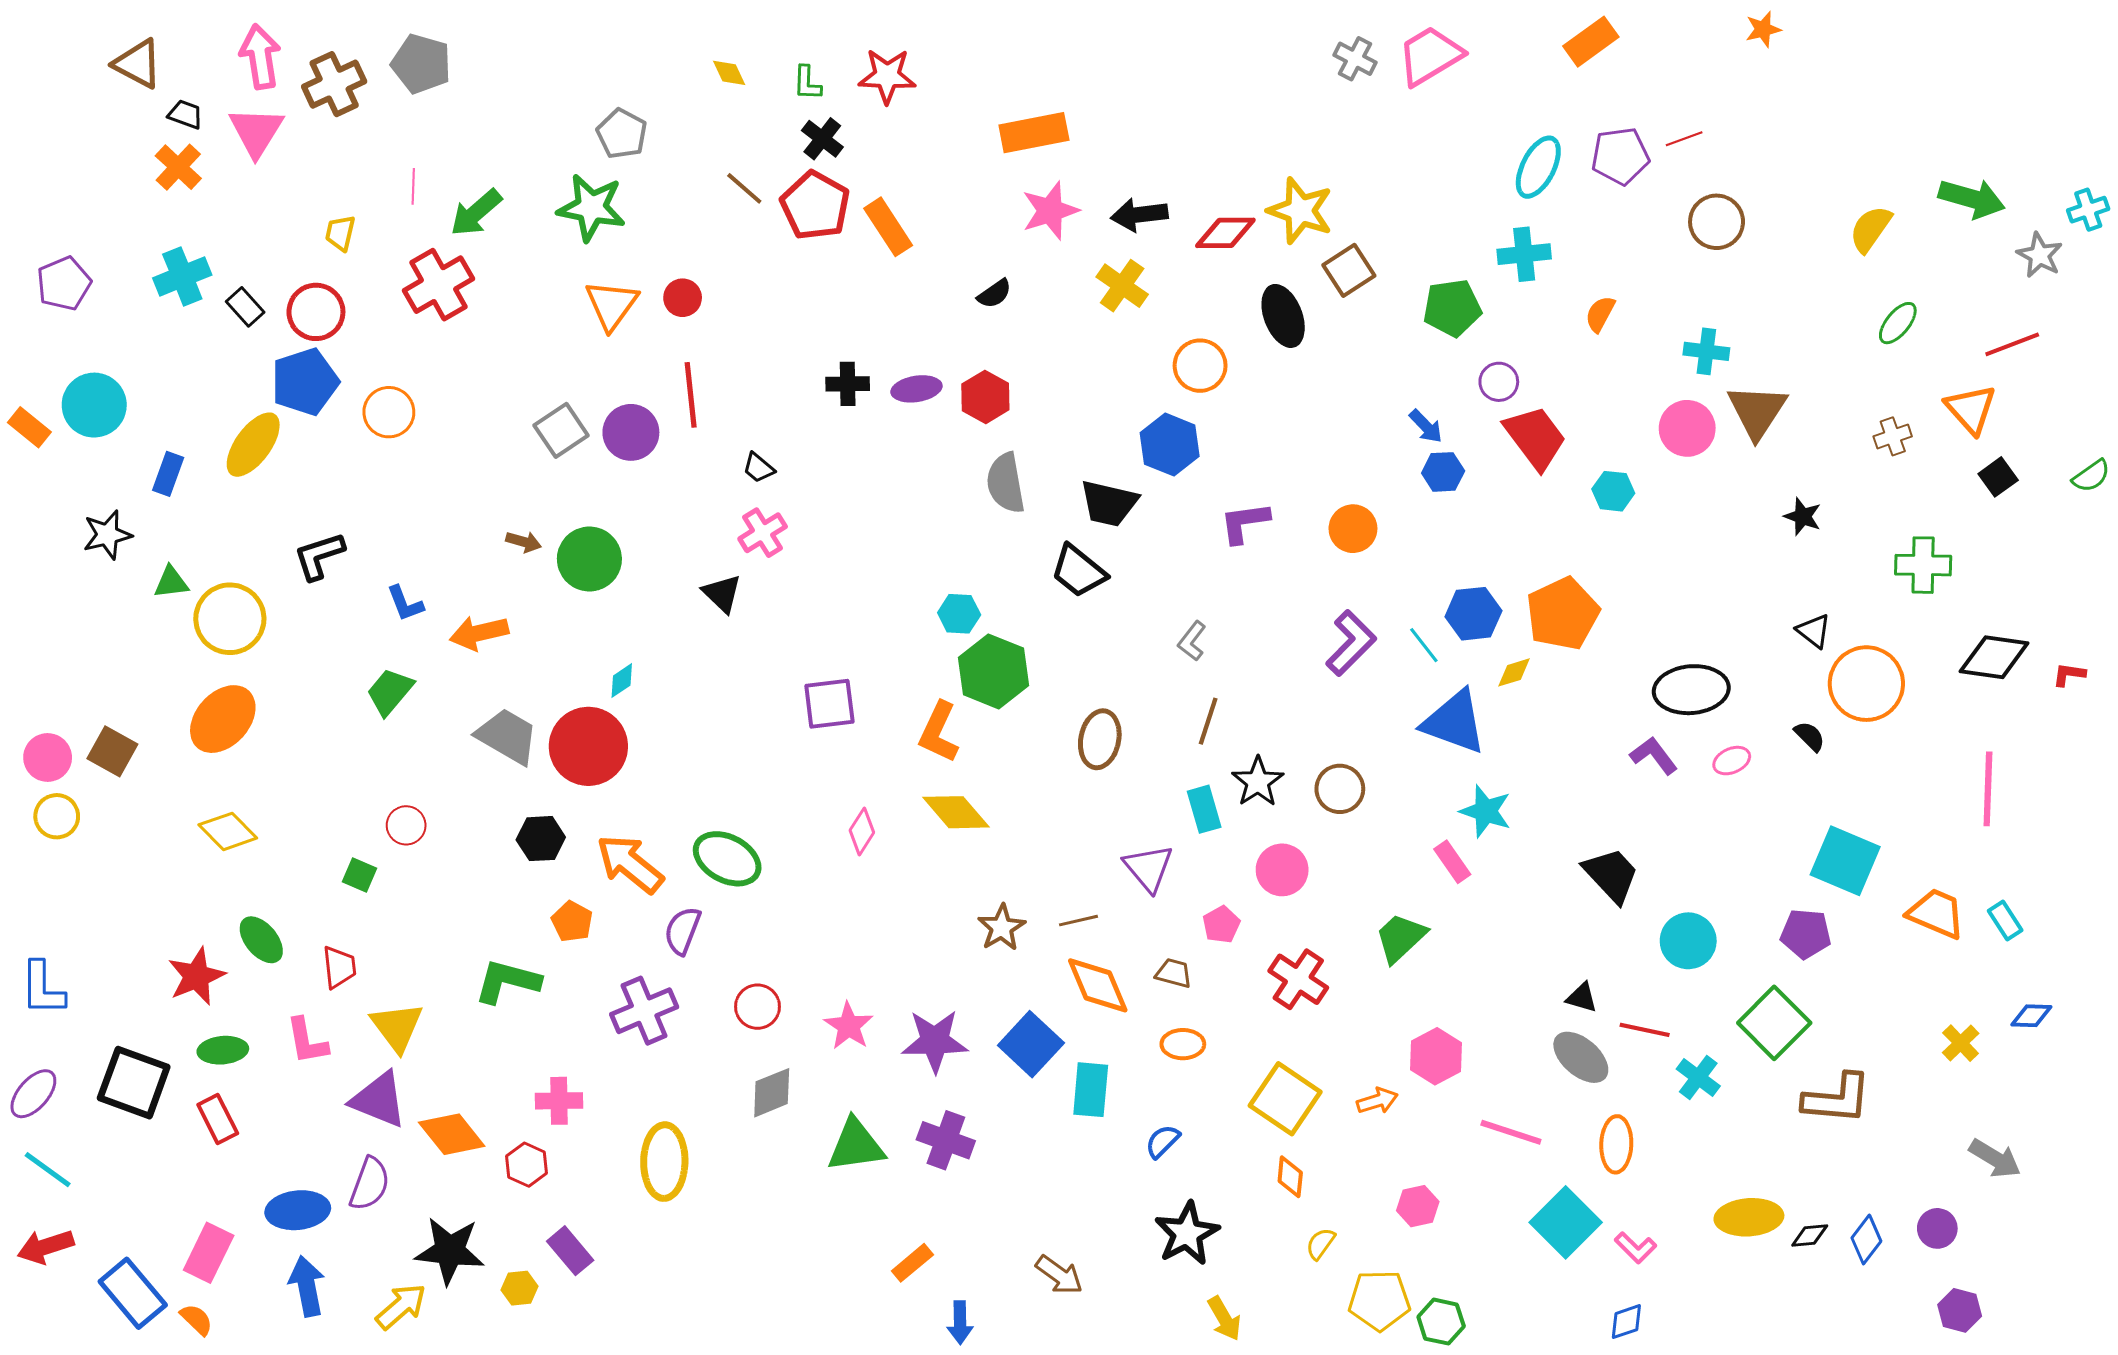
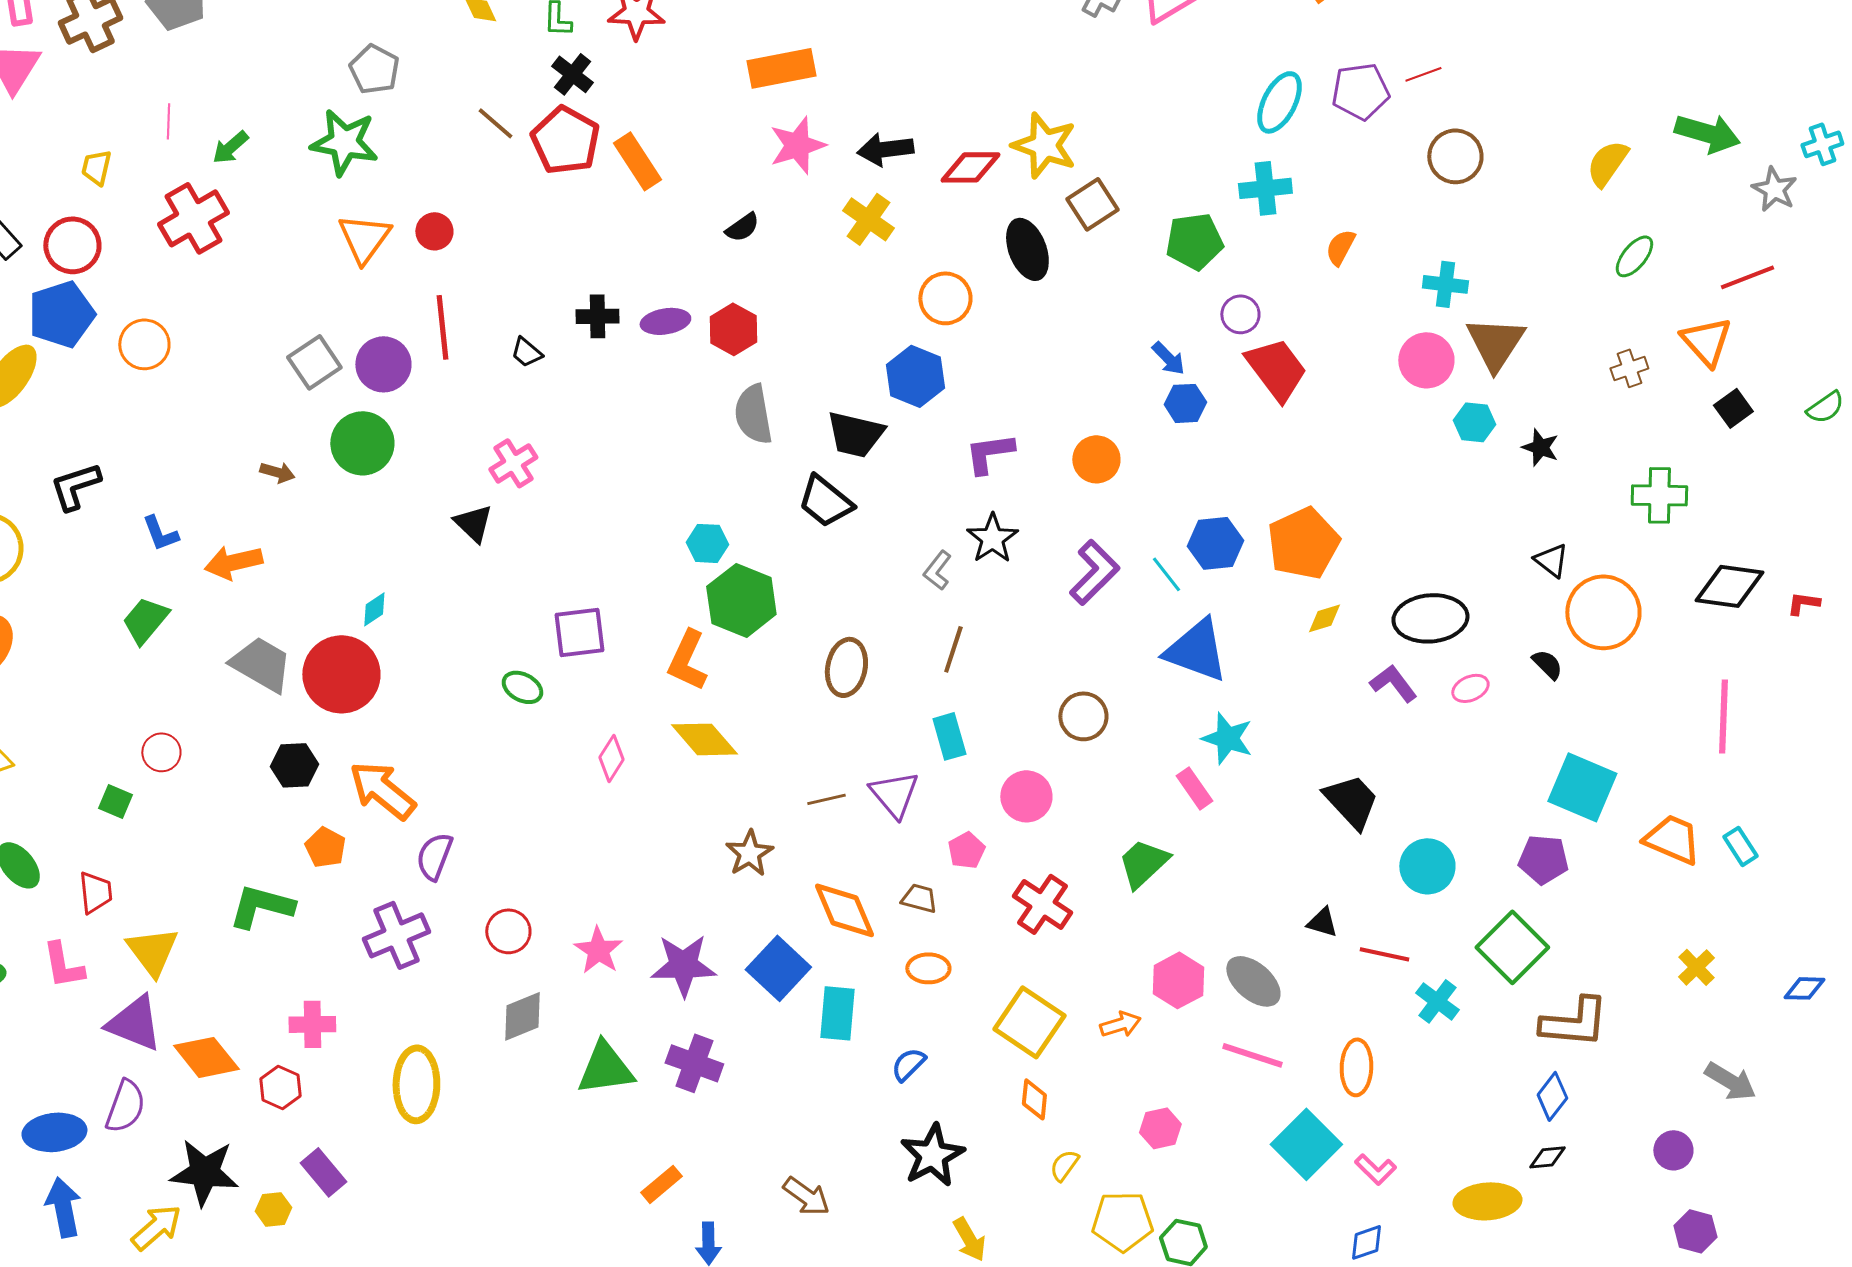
green arrow: (476, 213) -> (230, 147), size x0.7
black trapezoid: (759, 468) -> (526, 352), moved
cyan hexagon: (1613, 491) -> (1474, 422), moved
green circle: (589, 559) -> (362, 443), moved
yellow diamond: (1514, 672) -> (1324, 618), moved
black star: (1258, 782) -> (992, 538), moved
green ellipse: (727, 859) -> (522, 687), moved, size x0.6
brown line: (1079, 921) -> (826, 799), moved
blue diamond: (2031, 1016) -> (1804, 988), moved
gray ellipse: (1581, 1057) -> (1253, 981), moved
yellow ellipse: (1749, 1217) -> (1487, 1201), moved
blue diamond: (1866, 1240) -> (1552, 1096), moved

